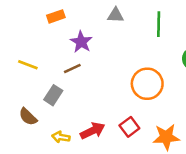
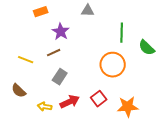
green line: (159, 24) -> (122, 33), moved
yellow line: (28, 65) -> (26, 60), moved
gray rectangle: (53, 95) -> (60, 77), moved

